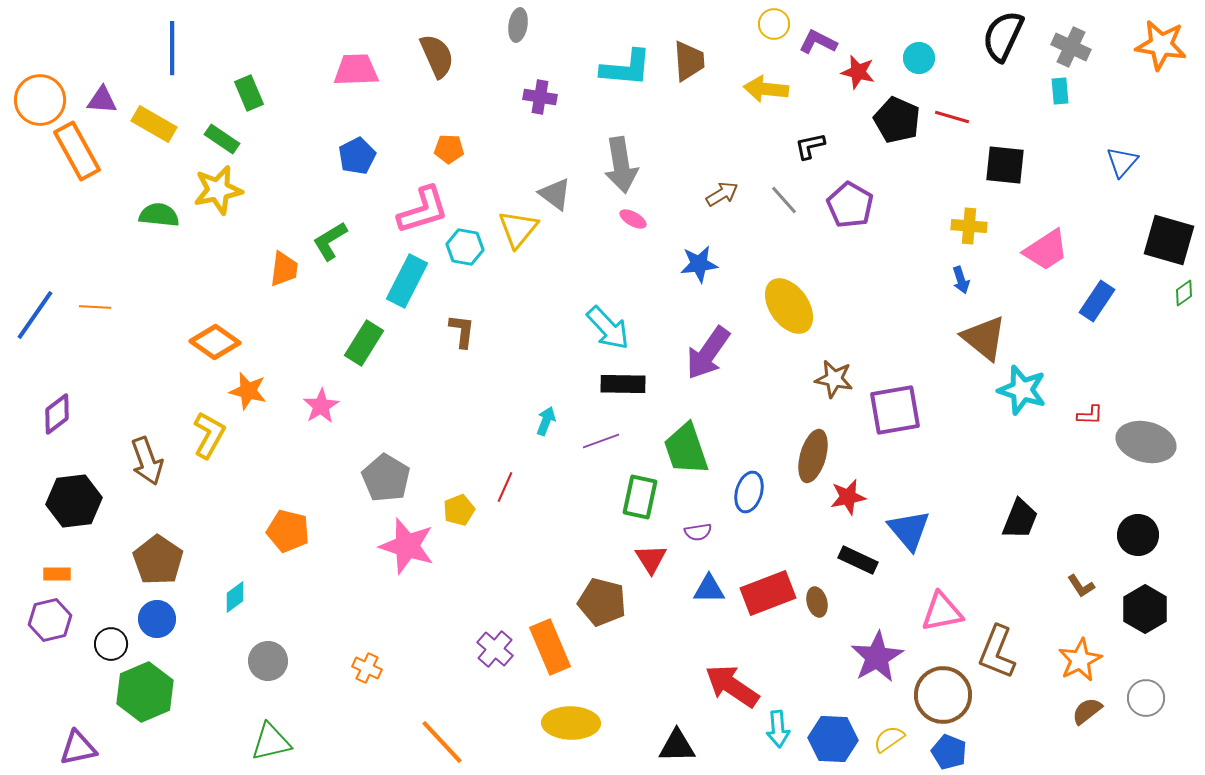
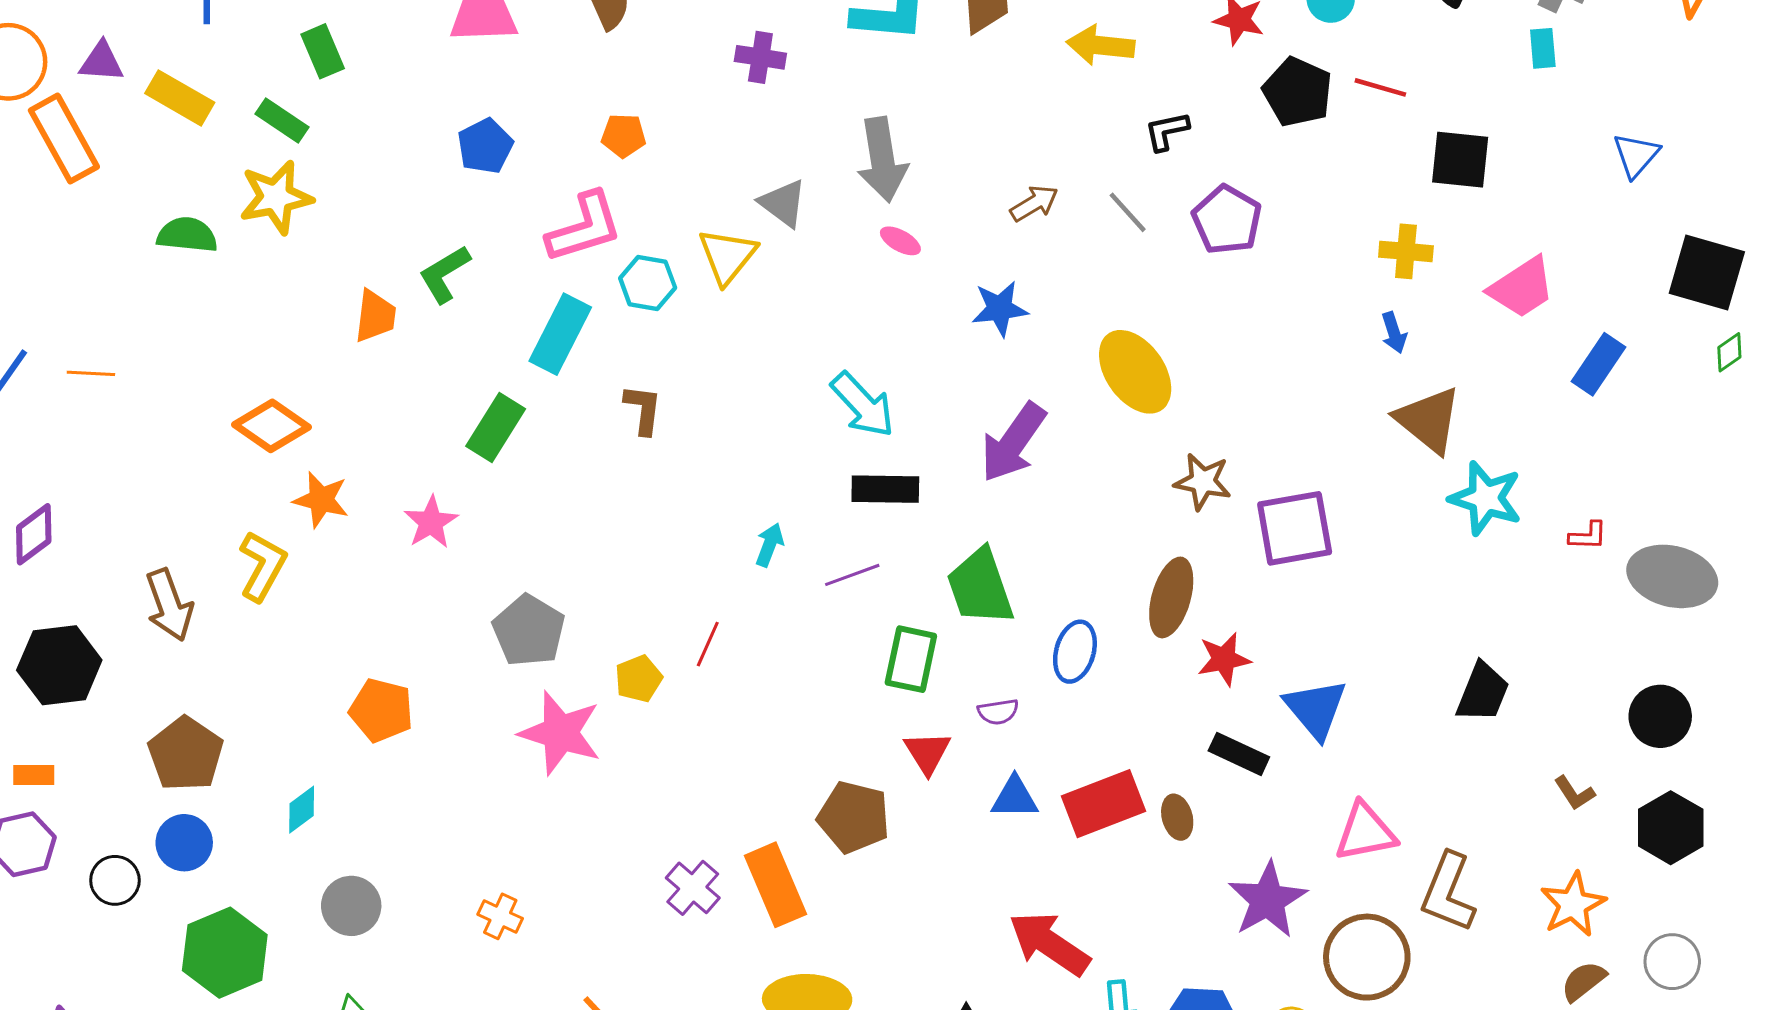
green hexagon: (145, 692) -> (225, 953), moved

